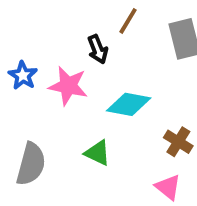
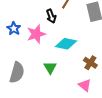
pink star: (68, 86) -> (36, 34), turned -30
green triangle: (97, 153) -> (50, 68), turned 32

